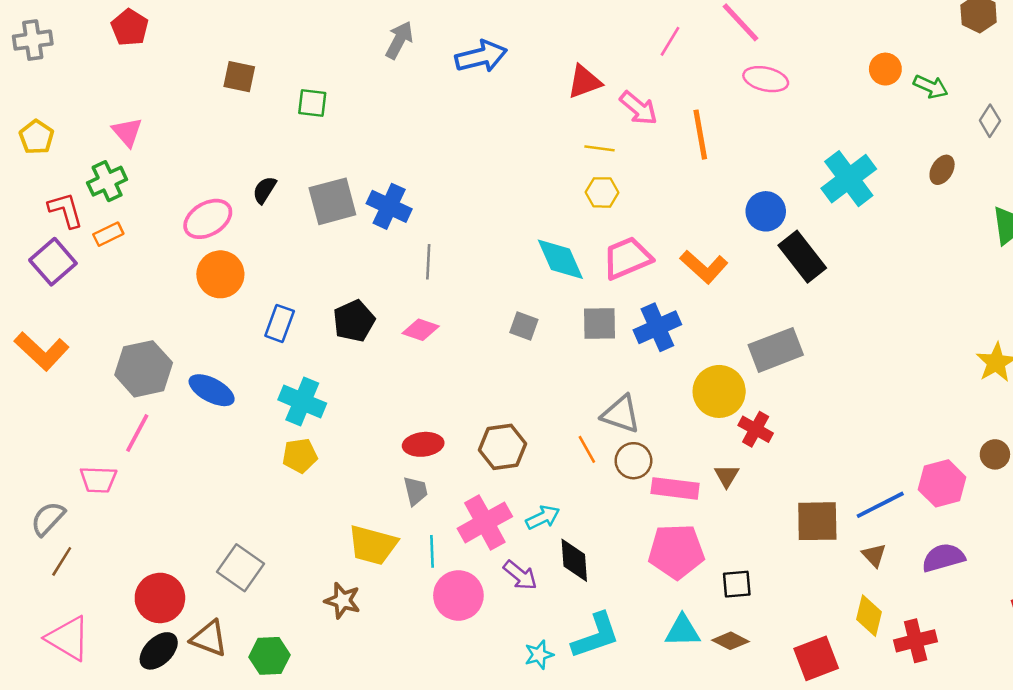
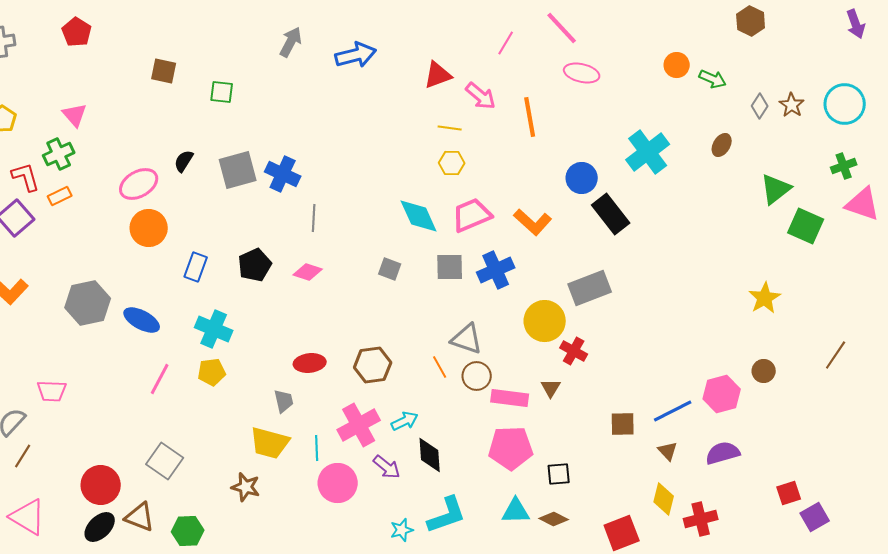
pink line: (137, 433) -> (160, 379), moved
gray trapezoid: (416, 491) -> (284, 401), moved
brown square: (817, 521) -> (623, 424), size x0.7

